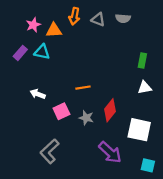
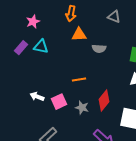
gray semicircle: (123, 18) -> (99, 49), moved
gray triangle: (98, 19) -> (114, 17), moved
orange triangle: (54, 30) -> (79, 35), moved
white arrow: (38, 94) -> (37, 97), moved

